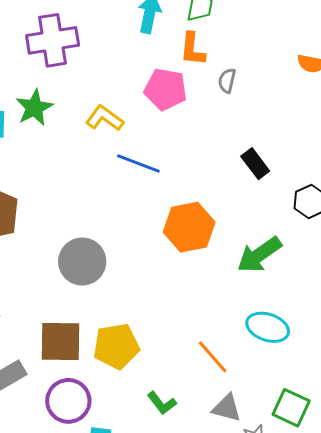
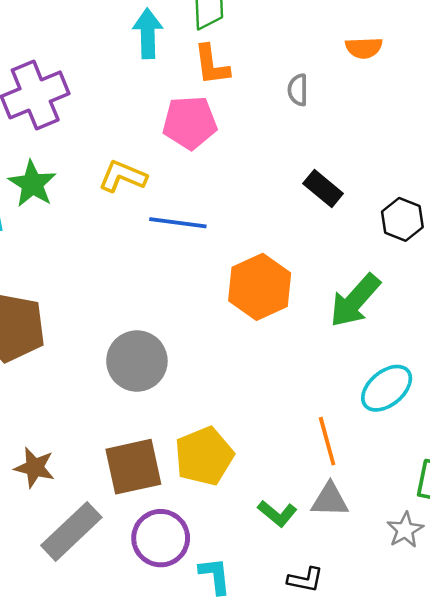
gray semicircle: (227, 81) -> (298, 90), moved
cyan ellipse: (268, 327) -> (387, 388), turned -45
orange line: (213, 357) -> (327, 441), turned 39
gray triangle: (227, 408) -> (330, 500), moved

